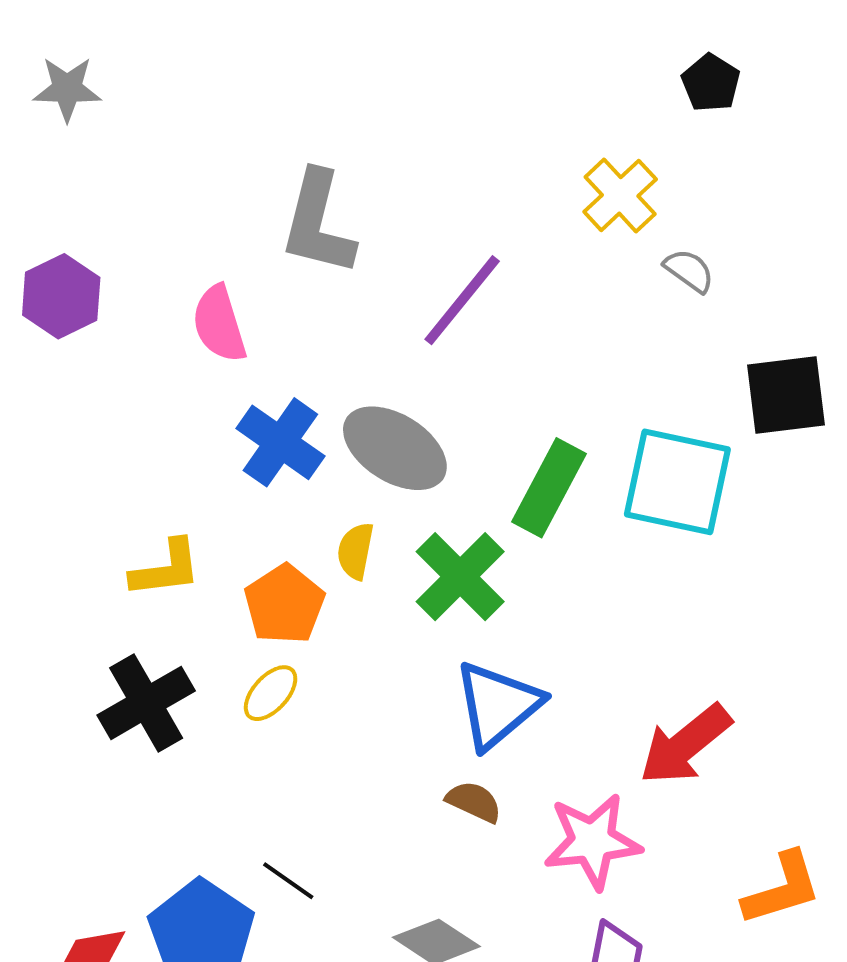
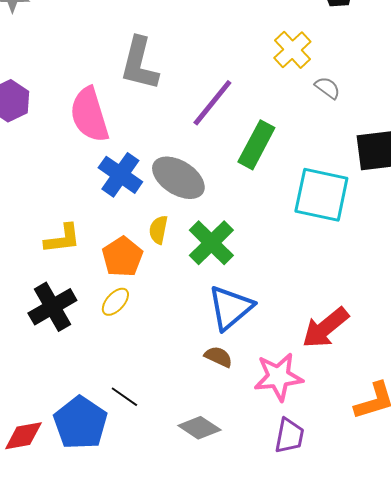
pink semicircle: (219, 324) -> (89, 115), size x1.4
green rectangle: (549, 488) -> (256, 145), moved

